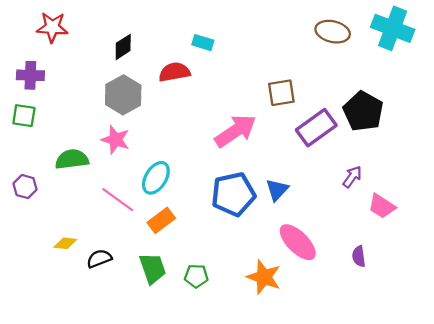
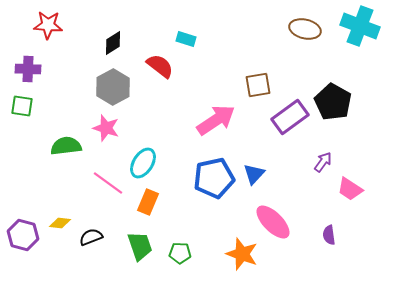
red semicircle: (174, 72) -> (160, 66), turned 48
purple hexagon: (25, 187) -> (23, 235), moved, size x1.4
orange rectangle: (161, 220) -> (148, 202), turned -30

